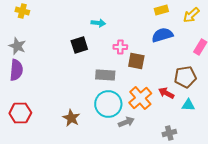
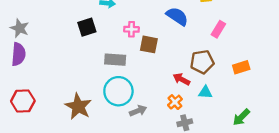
blue semicircle: (162, 35) -> (177, 16), turned 50
orange cross: (140, 98) -> (175, 102), moved, size x0.6
brown star: (71, 118) -> (78, 106), size x1.4

